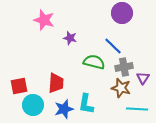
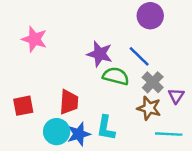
pink star: (44, 20) -> (34, 39), moved
purple star: (70, 38) -> (100, 54), moved, size x1.5
gray cross: (124, 67) -> (153, 82), turned -36
cyan circle: (33, 105) -> (57, 132), moved

